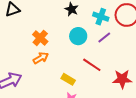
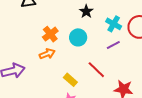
cyan circle: (78, 36) -> (78, 37), moved

